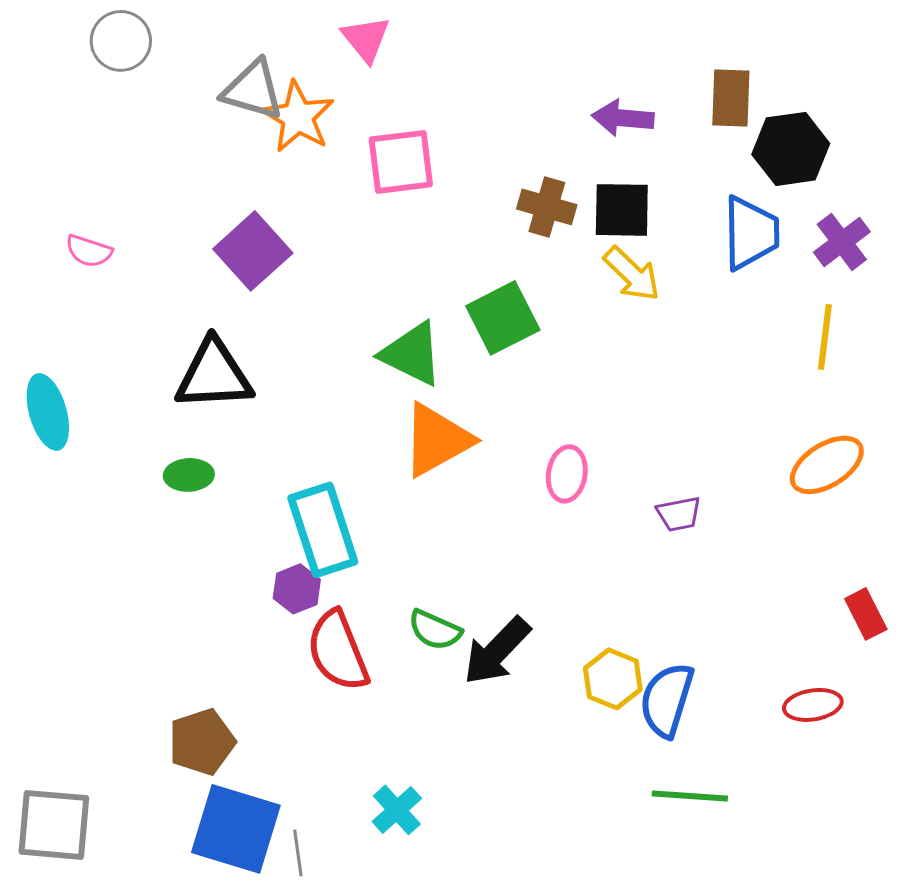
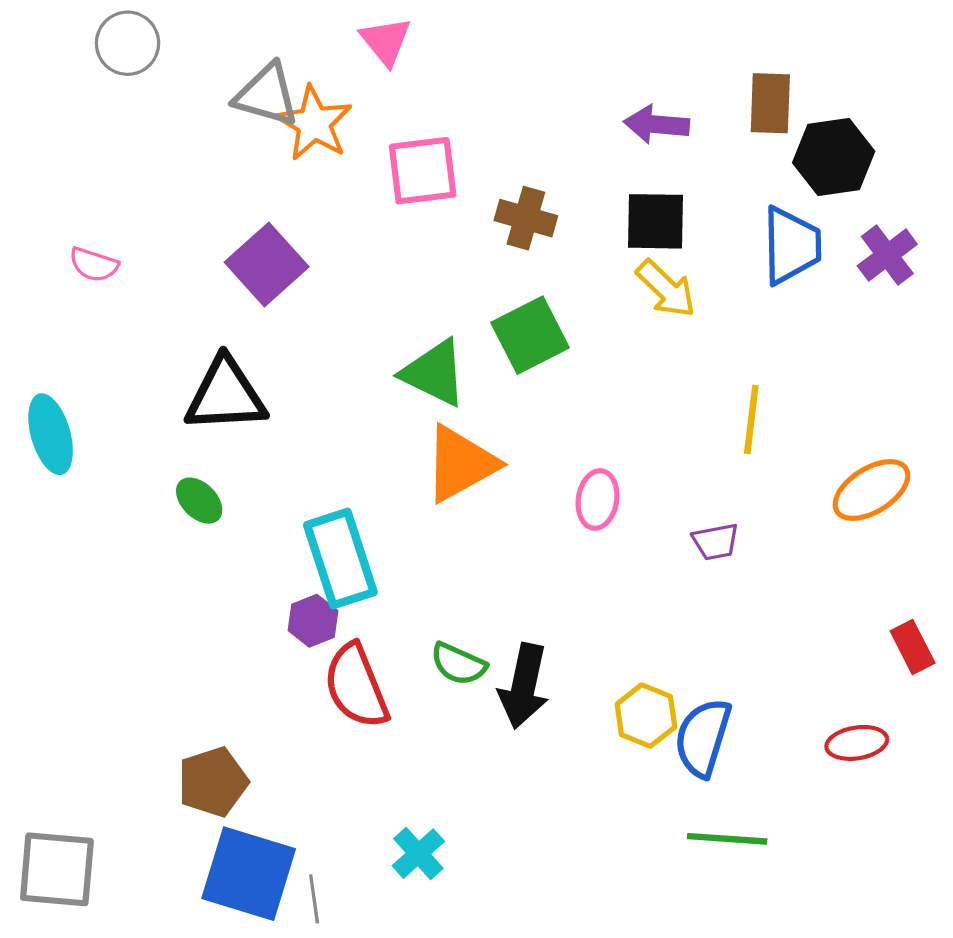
brown cross: (547, 207) -> (526, 218), moved
yellow line: (825, 337) -> (751, 419), moved
green ellipse: (189, 475) -> (199, 501), turned 48
black arrow: (497, 651) -> (524, 686), turned -32

